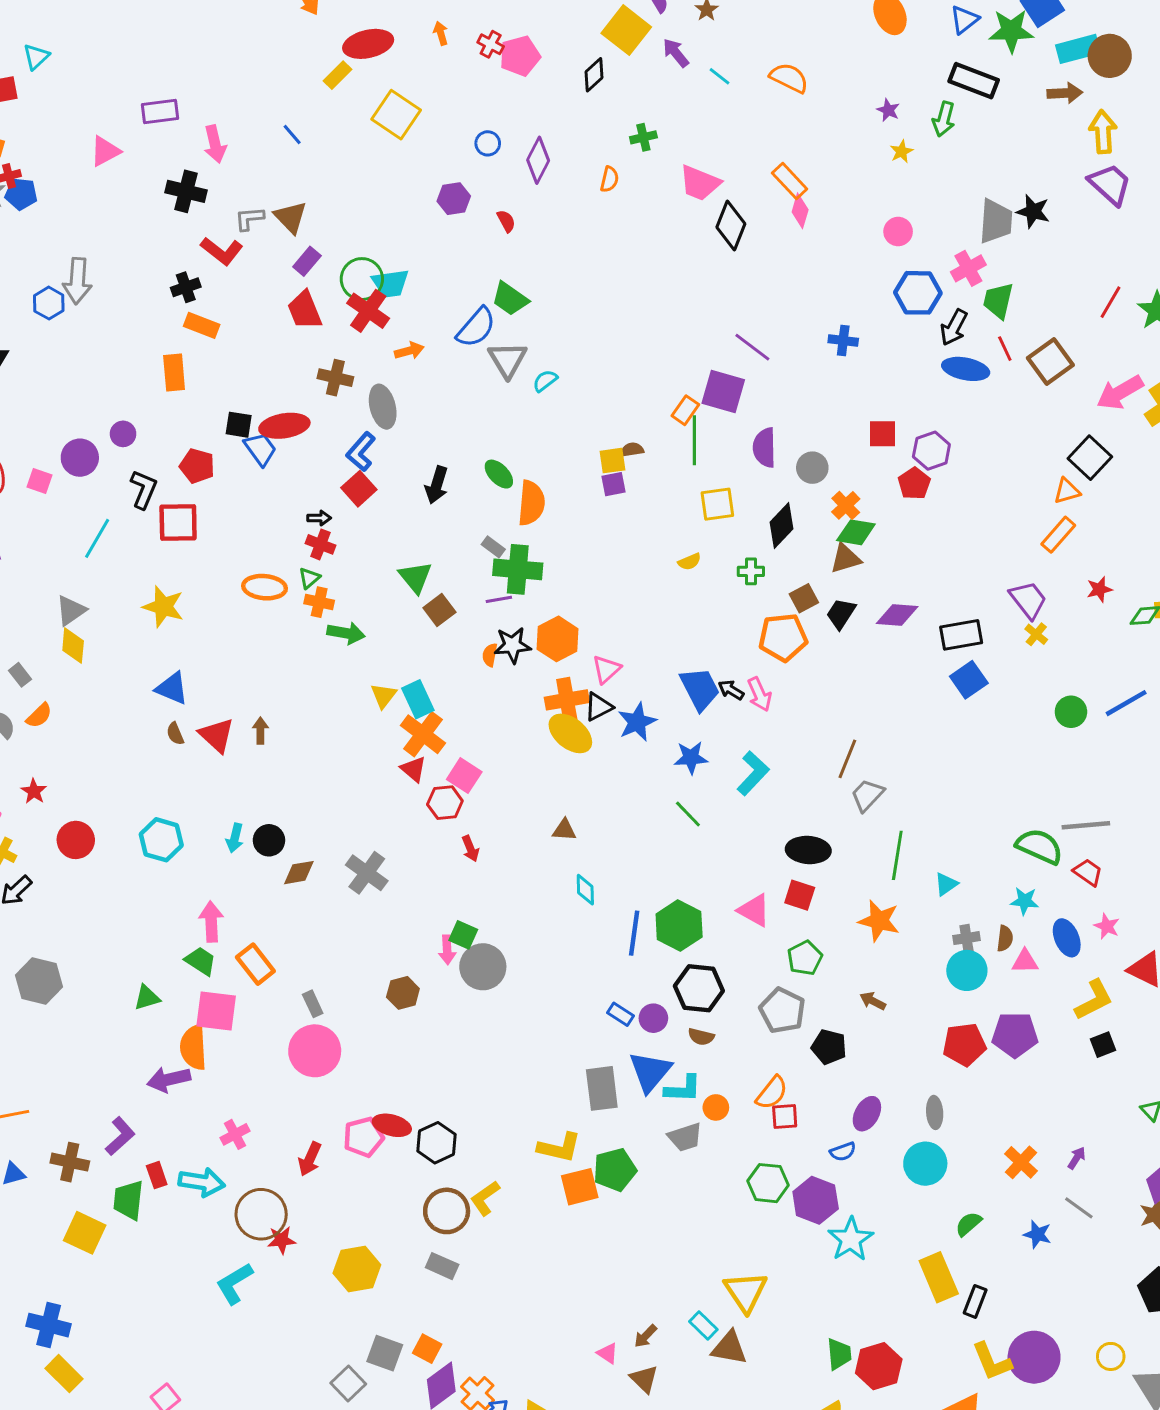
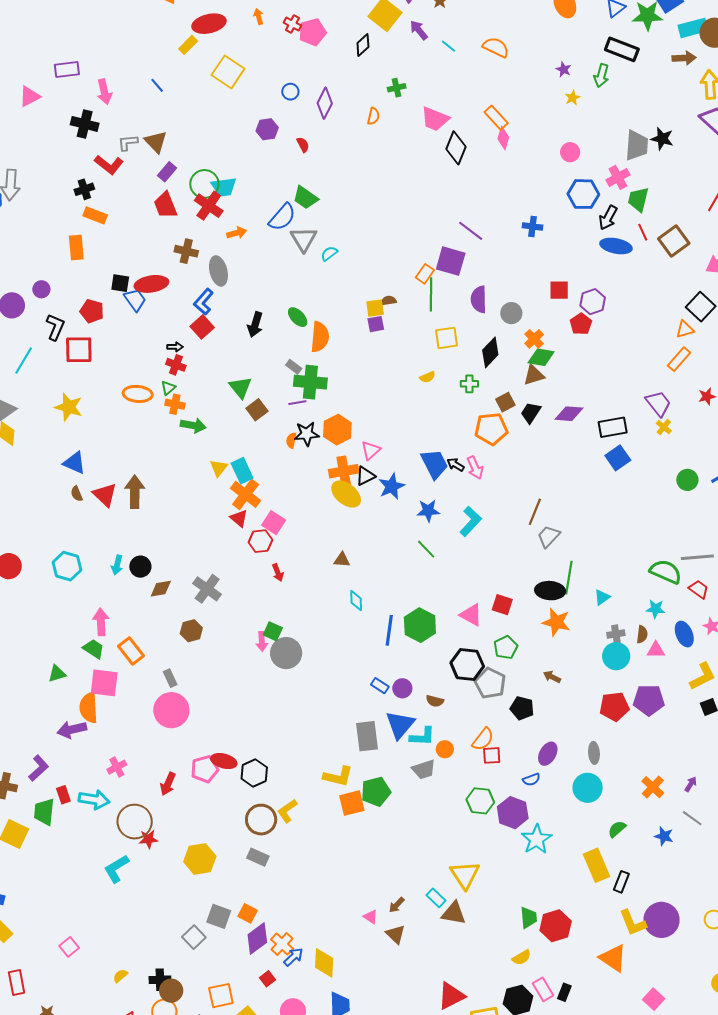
brown arrow: (260, 731) -> (135, 492), size x1.8
black ellipse: (808, 850) -> (550, 591), moved
black hexagon: (699, 988) -> (467, 664), moved
brown hexagon: (403, 993) -> (191, 631), moved

